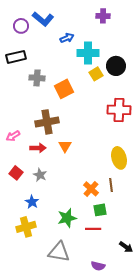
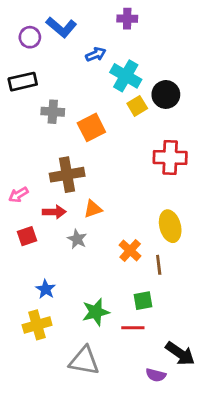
purple cross: (103, 16) -> (127, 19), moved
cyan cross: (88, 53) -> (126, 76), turned 30
orange triangle: (65, 146) -> (93, 209), turned 40
red square: (16, 173) -> (27, 236), moved, turned 32
gray star: (40, 175) -> (77, 239), moved
orange cross: (91, 189) -> (130, 251), moved
black arrow: (126, 247) -> (180, 354), size x1.5
purple semicircle: (98, 266) -> (156, 375), moved

